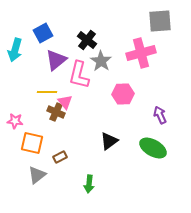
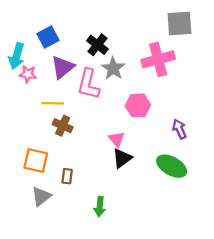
pink triangle: (65, 102) -> (117, 139), moved
pink star: (15, 121) -> (28, 74), moved
brown rectangle: (60, 157) -> (67, 176), turned -56

